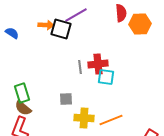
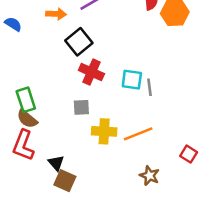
black square: (61, 29) -> (79, 42), moved, turned 35
red cross: (98, 64) -> (91, 72), moved, turned 30
gray line: (80, 67) -> (150, 87), moved

